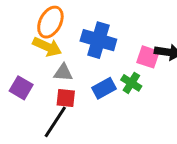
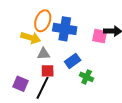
orange ellipse: (50, 22) -> (43, 21), moved
green cross: (131, 83) -> (87, 77), moved
purple square: (21, 88) -> (20, 84), moved

